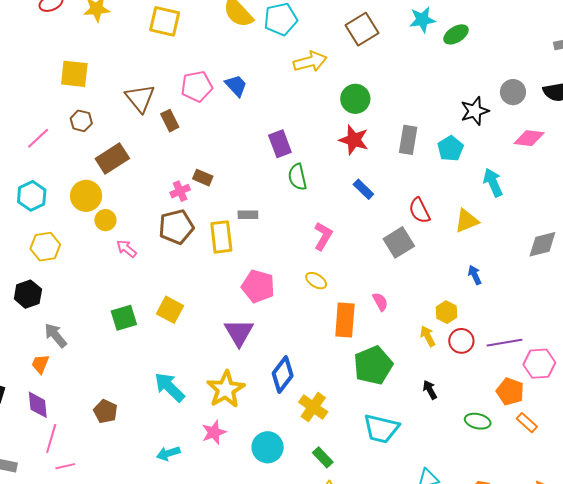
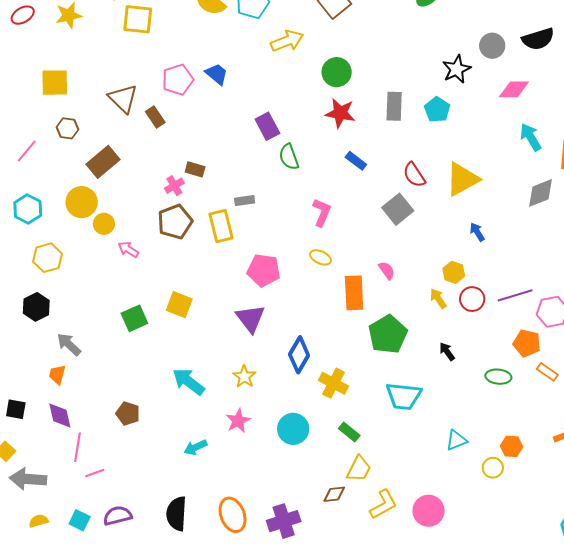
cyan arrow: (493, 182) -> (531, 137), moved
yellow triangle: (467, 221) -> (462, 179), size x1.4
yellow star: (226, 389) -> (244, 377), size x0.6

